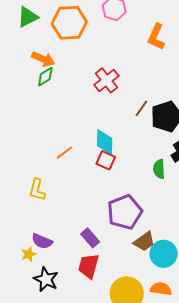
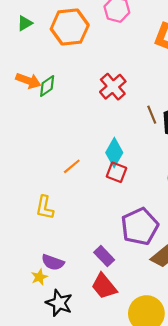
green triangle: (28, 17) -> (25, 23), size x0.7
orange arrow: (43, 59) -> (28, 81), moved
brown line: (141, 108) -> (152, 115), turned -54
cyan diamond: (105, 142) -> (114, 153), turned 32
red trapezoid: (89, 266) -> (104, 286), turned -52

